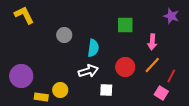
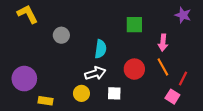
gray circle: (64, 35) -> (61, 35), moved
orange line: (152, 65) -> (163, 67), turned -72
yellow circle: (60, 90) -> (81, 93), moved

